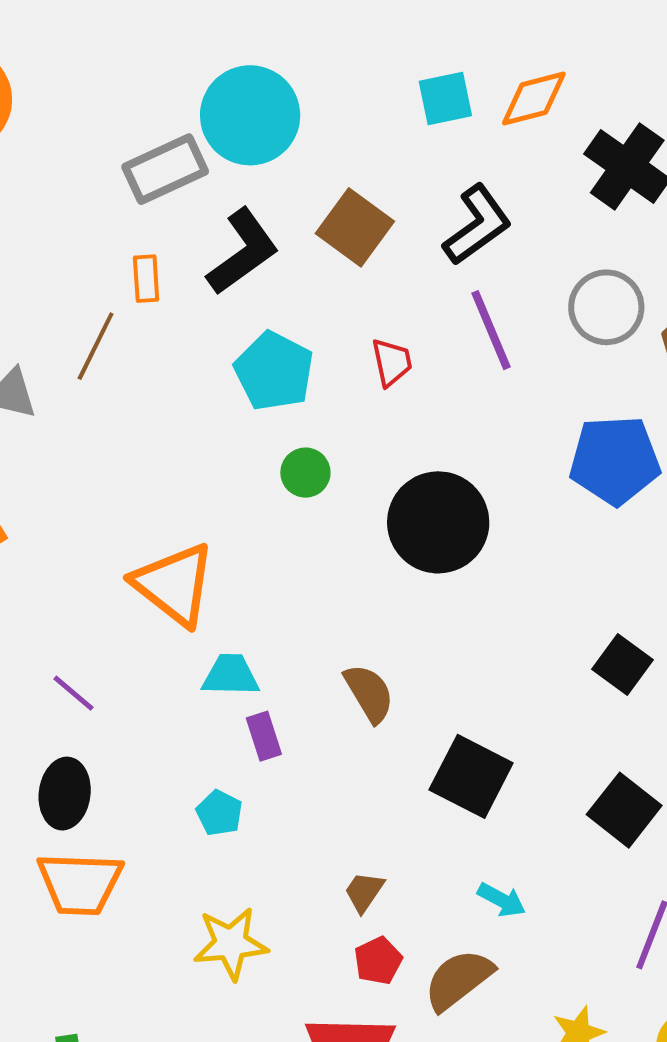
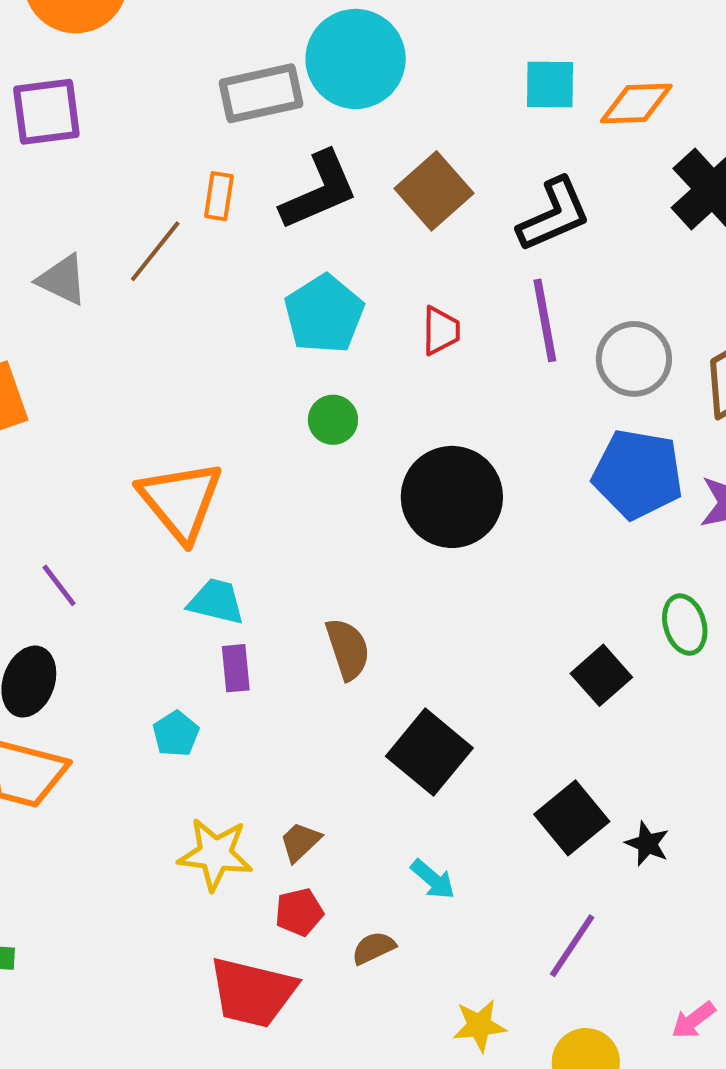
gray circle: (606, 307) -> (634, 359), moved
yellow star: (231, 944) -> (215, 854), moved
brown semicircle: (458, 980) -> (374, 948), size x0.6

